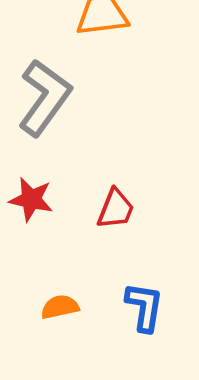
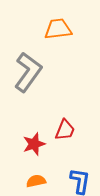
red star: (31, 199) -> (34, 144), moved, turned -30

